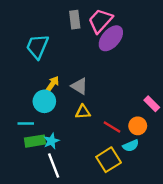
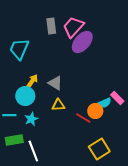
orange circle: (138, 126) -> (95, 111), moved
green rectangle: (35, 141) -> (14, 140), moved
cyan star: (51, 141) -> (31, 119), moved
cyan semicircle: (131, 146) -> (104, 103), moved
yellow square: (109, 160) -> (99, 149), moved

